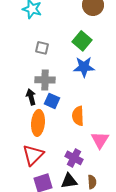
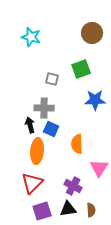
green square: (82, 41) -> (81, 69), turned 30
gray square: (42, 48) -> (52, 79), moved
blue star: (84, 67) -> (95, 100), moved

